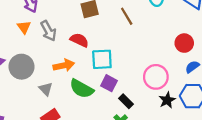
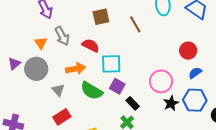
orange triangle: (24, 27) -> (41, 43), moved

